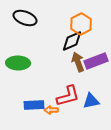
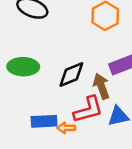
black diamond: (72, 41) -> (71, 74), moved
brown arrow: (78, 62) -> (101, 86), moved

